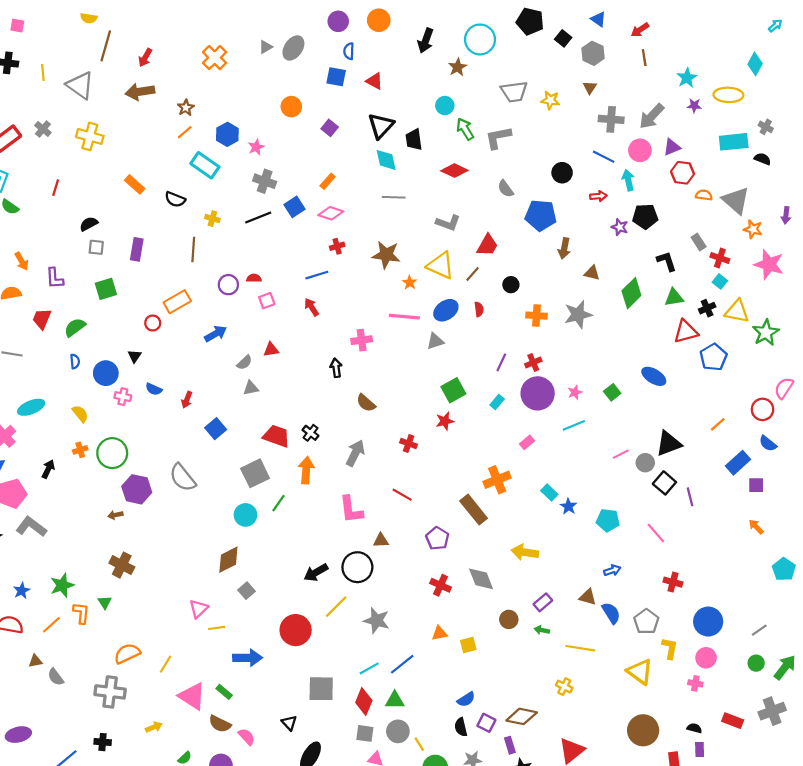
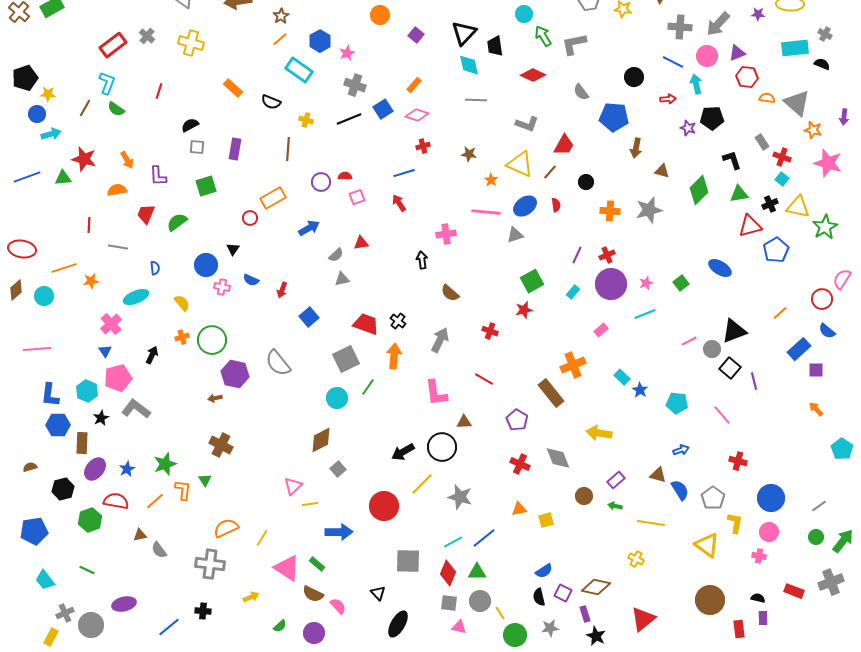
brown star: (386, 255) -> (469, 154), size x0.6
blue semicircle: (75, 361) -> (155, 268), moved

